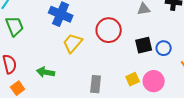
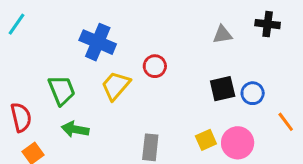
green trapezoid: (15, 26) -> (62, 90), moved
red circle: (109, 30) -> (155, 66), moved, size x0.6

